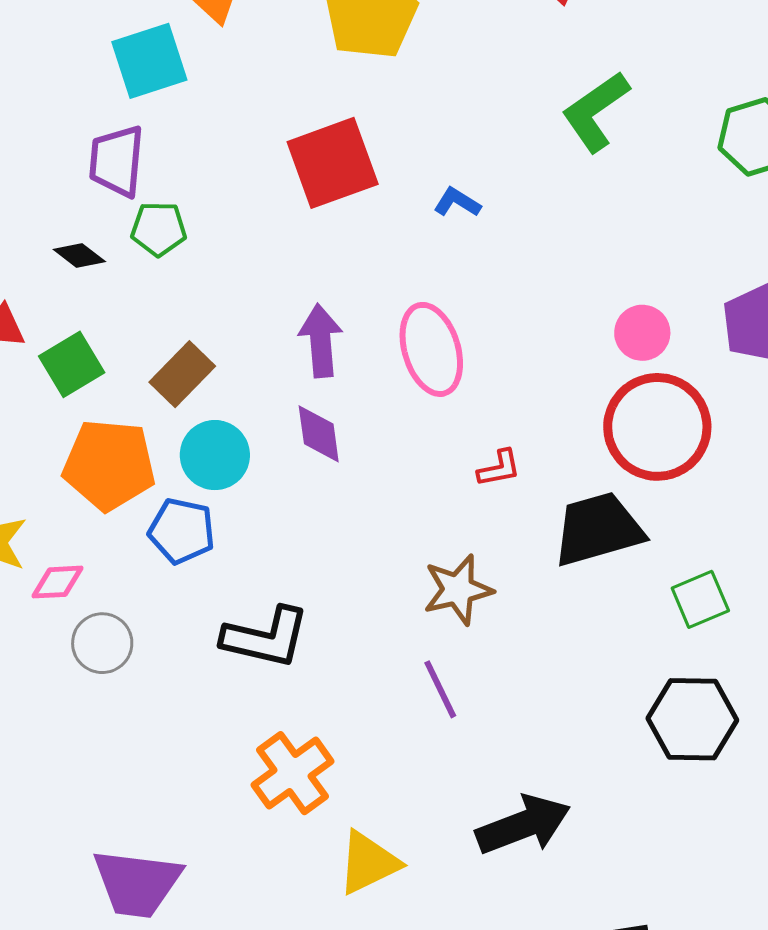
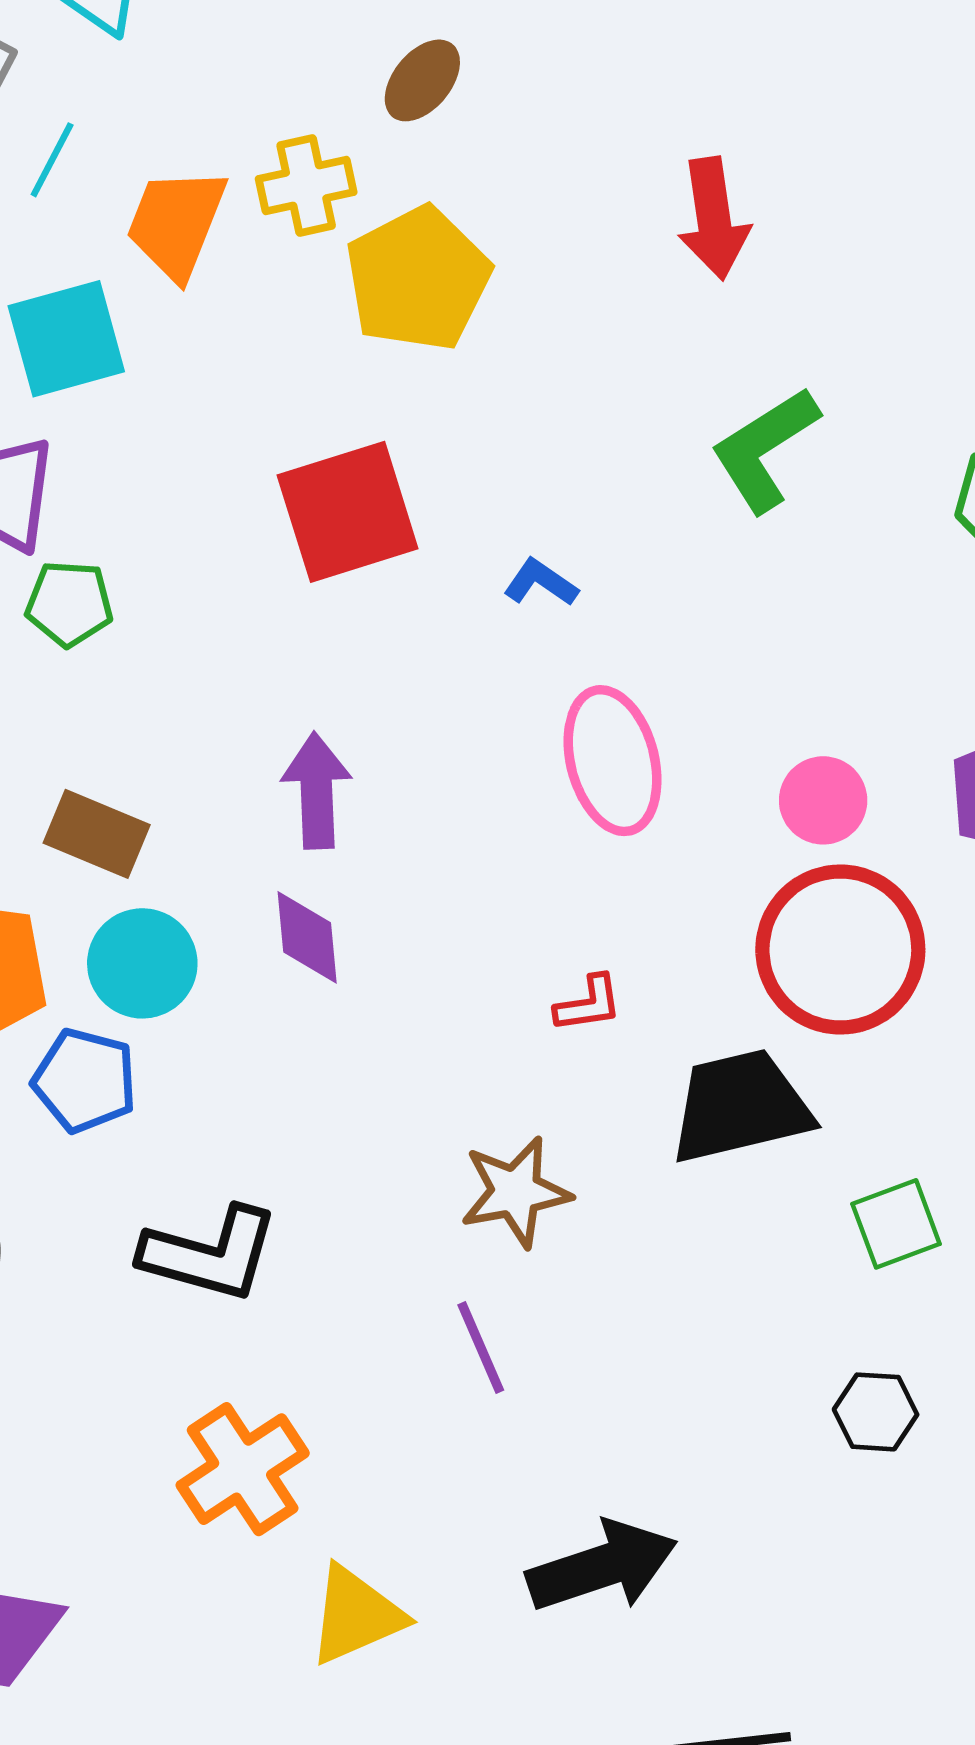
pink ellipse: (431, 349) -> (613, 761), moved
brown rectangle: (182, 374) -> (97, 834), turned 66
black hexagon: (692, 719) -> (876, 1412), size x0.6

